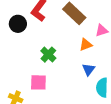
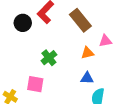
blue triangle: (89, 70) -> (87, 78), turned 48

